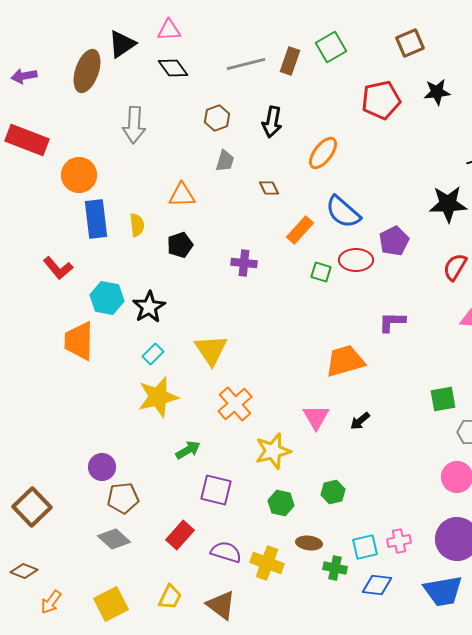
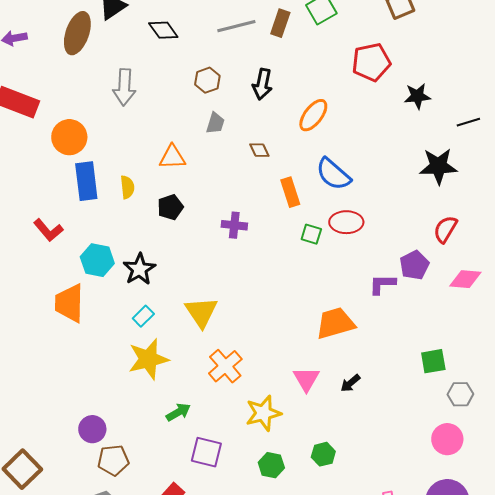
black star: (437, 92) -> (417, 96), moved
orange rectangle: (300, 230) -> (290, 192), turned -60
purple pentagon: (394, 241) -> (414, 265), moved

